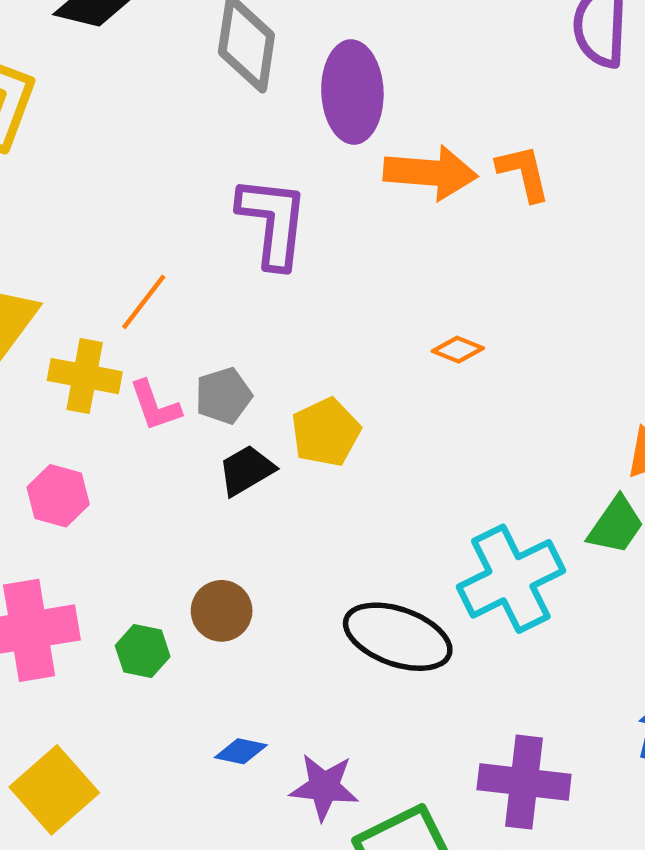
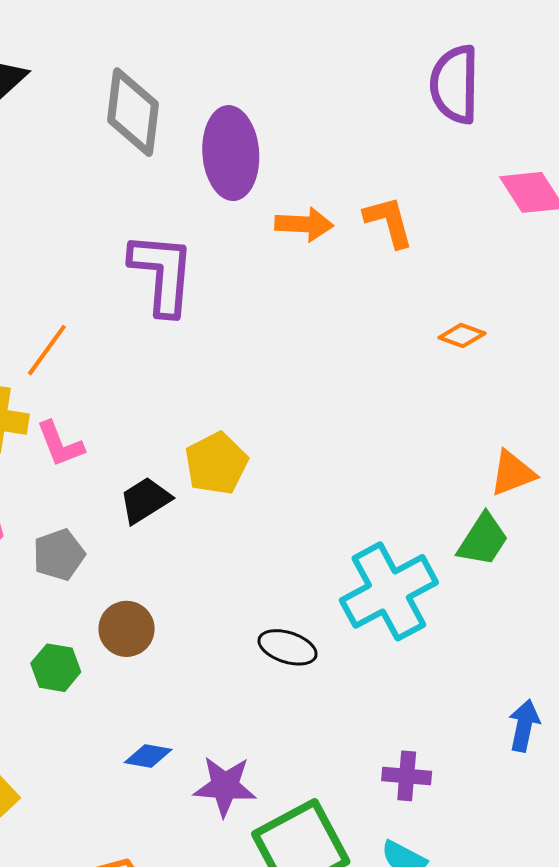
orange arrow: (430, 173) -> (304, 224), size x0.7
orange diamond: (458, 350) -> (462, 335), moved
gray pentagon: (223, 396) -> (59, 555), moved
black ellipse: (398, 637) -> (288, 647), size x0.6
purple cross: (524, 782) -> (407, 776), size x0.6

